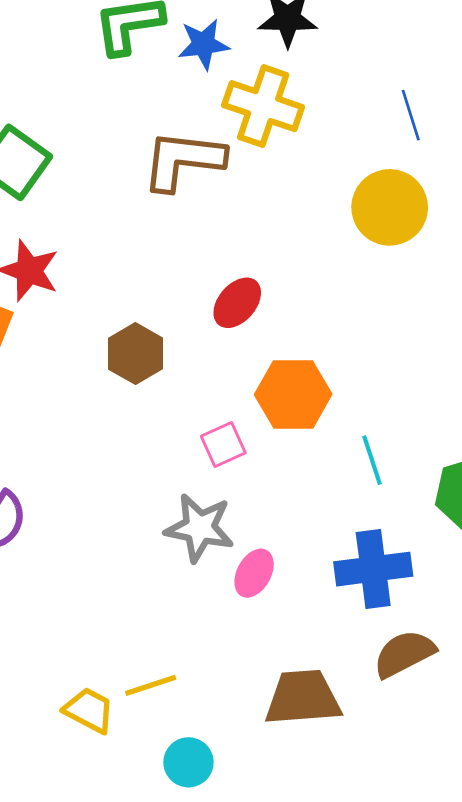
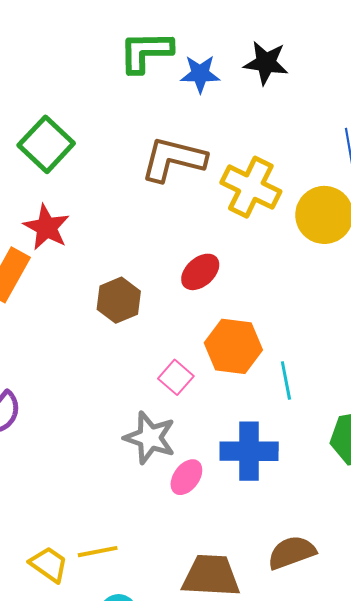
yellow cross: (263, 106) -> (251, 187), moved
pink square: (223, 445) -> (176, 377), turned -32
cyan line: (372, 460) -> (286, 381), moved
blue cross: (373, 569) -> (249, 451), moved

